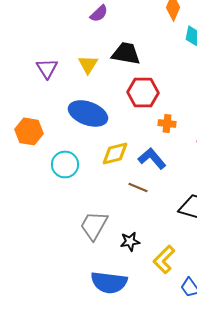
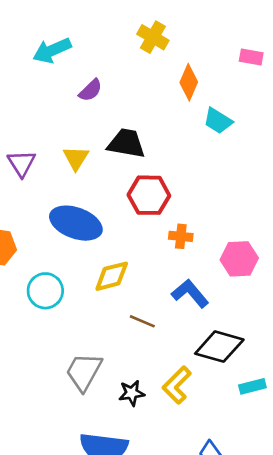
blue L-shape: (152, 158) -> (190, 293), moved
yellow L-shape: (164, 259) -> (177, 385), moved

